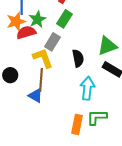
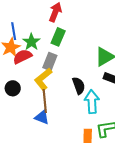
yellow L-shape: (43, 58) -> (43, 79), turned -100
black semicircle: (78, 58) -> (79, 86), moved
black circle: (10, 75) -> (13, 88), moved

